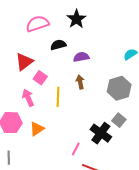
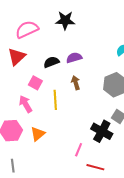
black star: (76, 19) -> (65, 20), turned -30
black semicircle: (58, 45) -> (51, 62), moved
red triangle: (24, 62) -> (17, 57), moved

